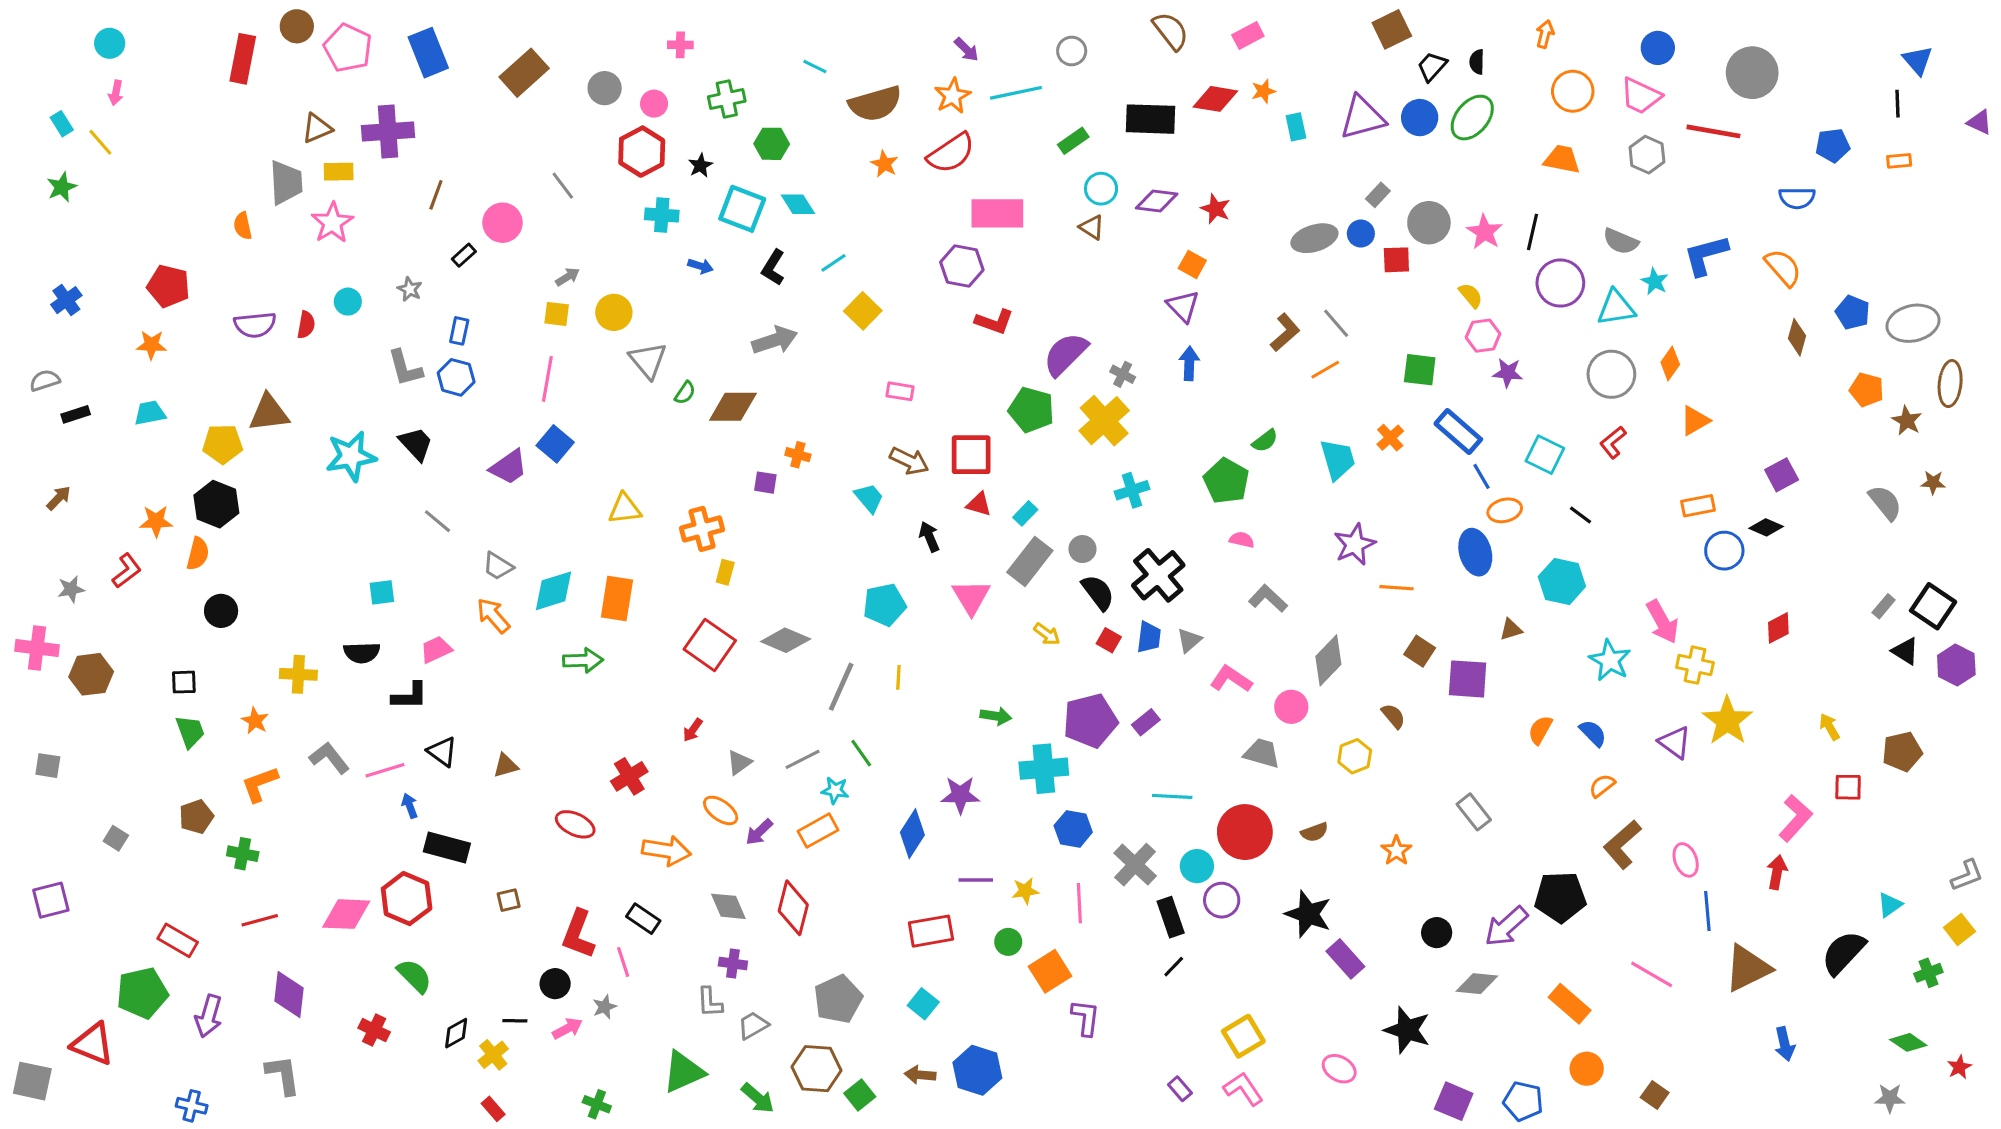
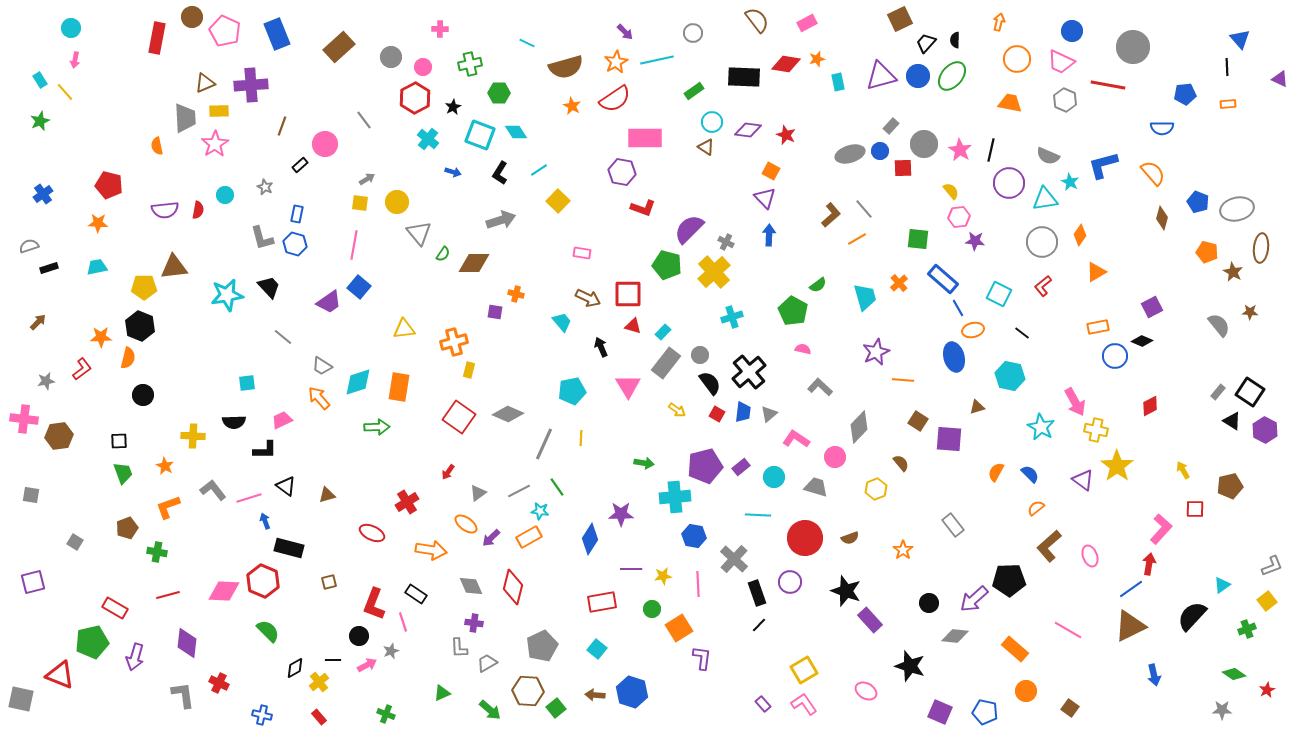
cyan cross: (662, 215) -> (428, 139), turned 35
cyan circle: (1197, 866) -> (774, 477), moved
blue line: (1707, 911) -> (1131, 589), moved, turned 60
red cross: (374, 1030) -> (219, 683), moved
green triangle: (683, 1072) -> (442, 693), size x0.6
blue cross: (192, 1106) -> (262, 715), moved

